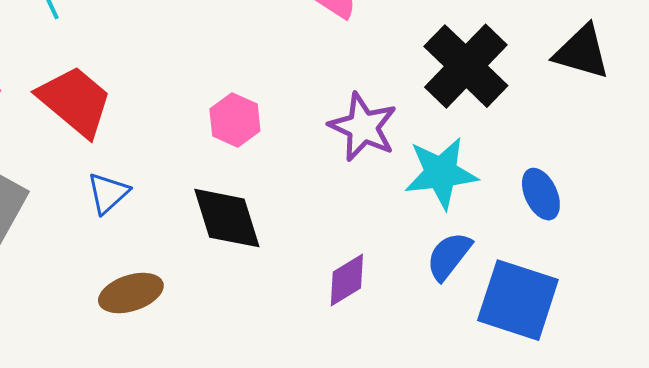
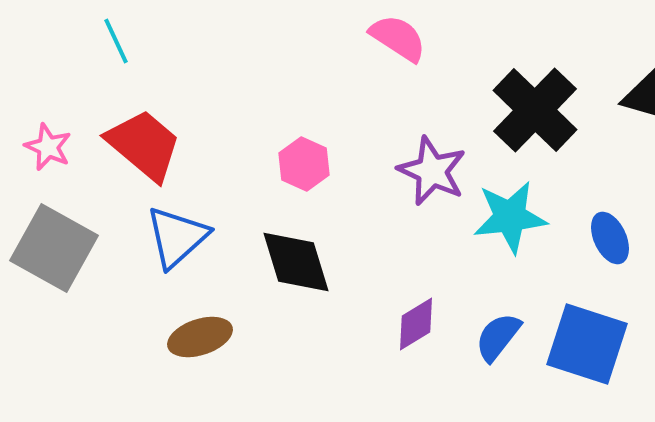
blue triangle: (108, 193) -> (177, 237), size x1.5
blue semicircle: (449, 256) -> (498, 337), moved

